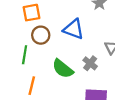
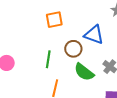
brown circle: (41, 35) -> (73, 49), moved

